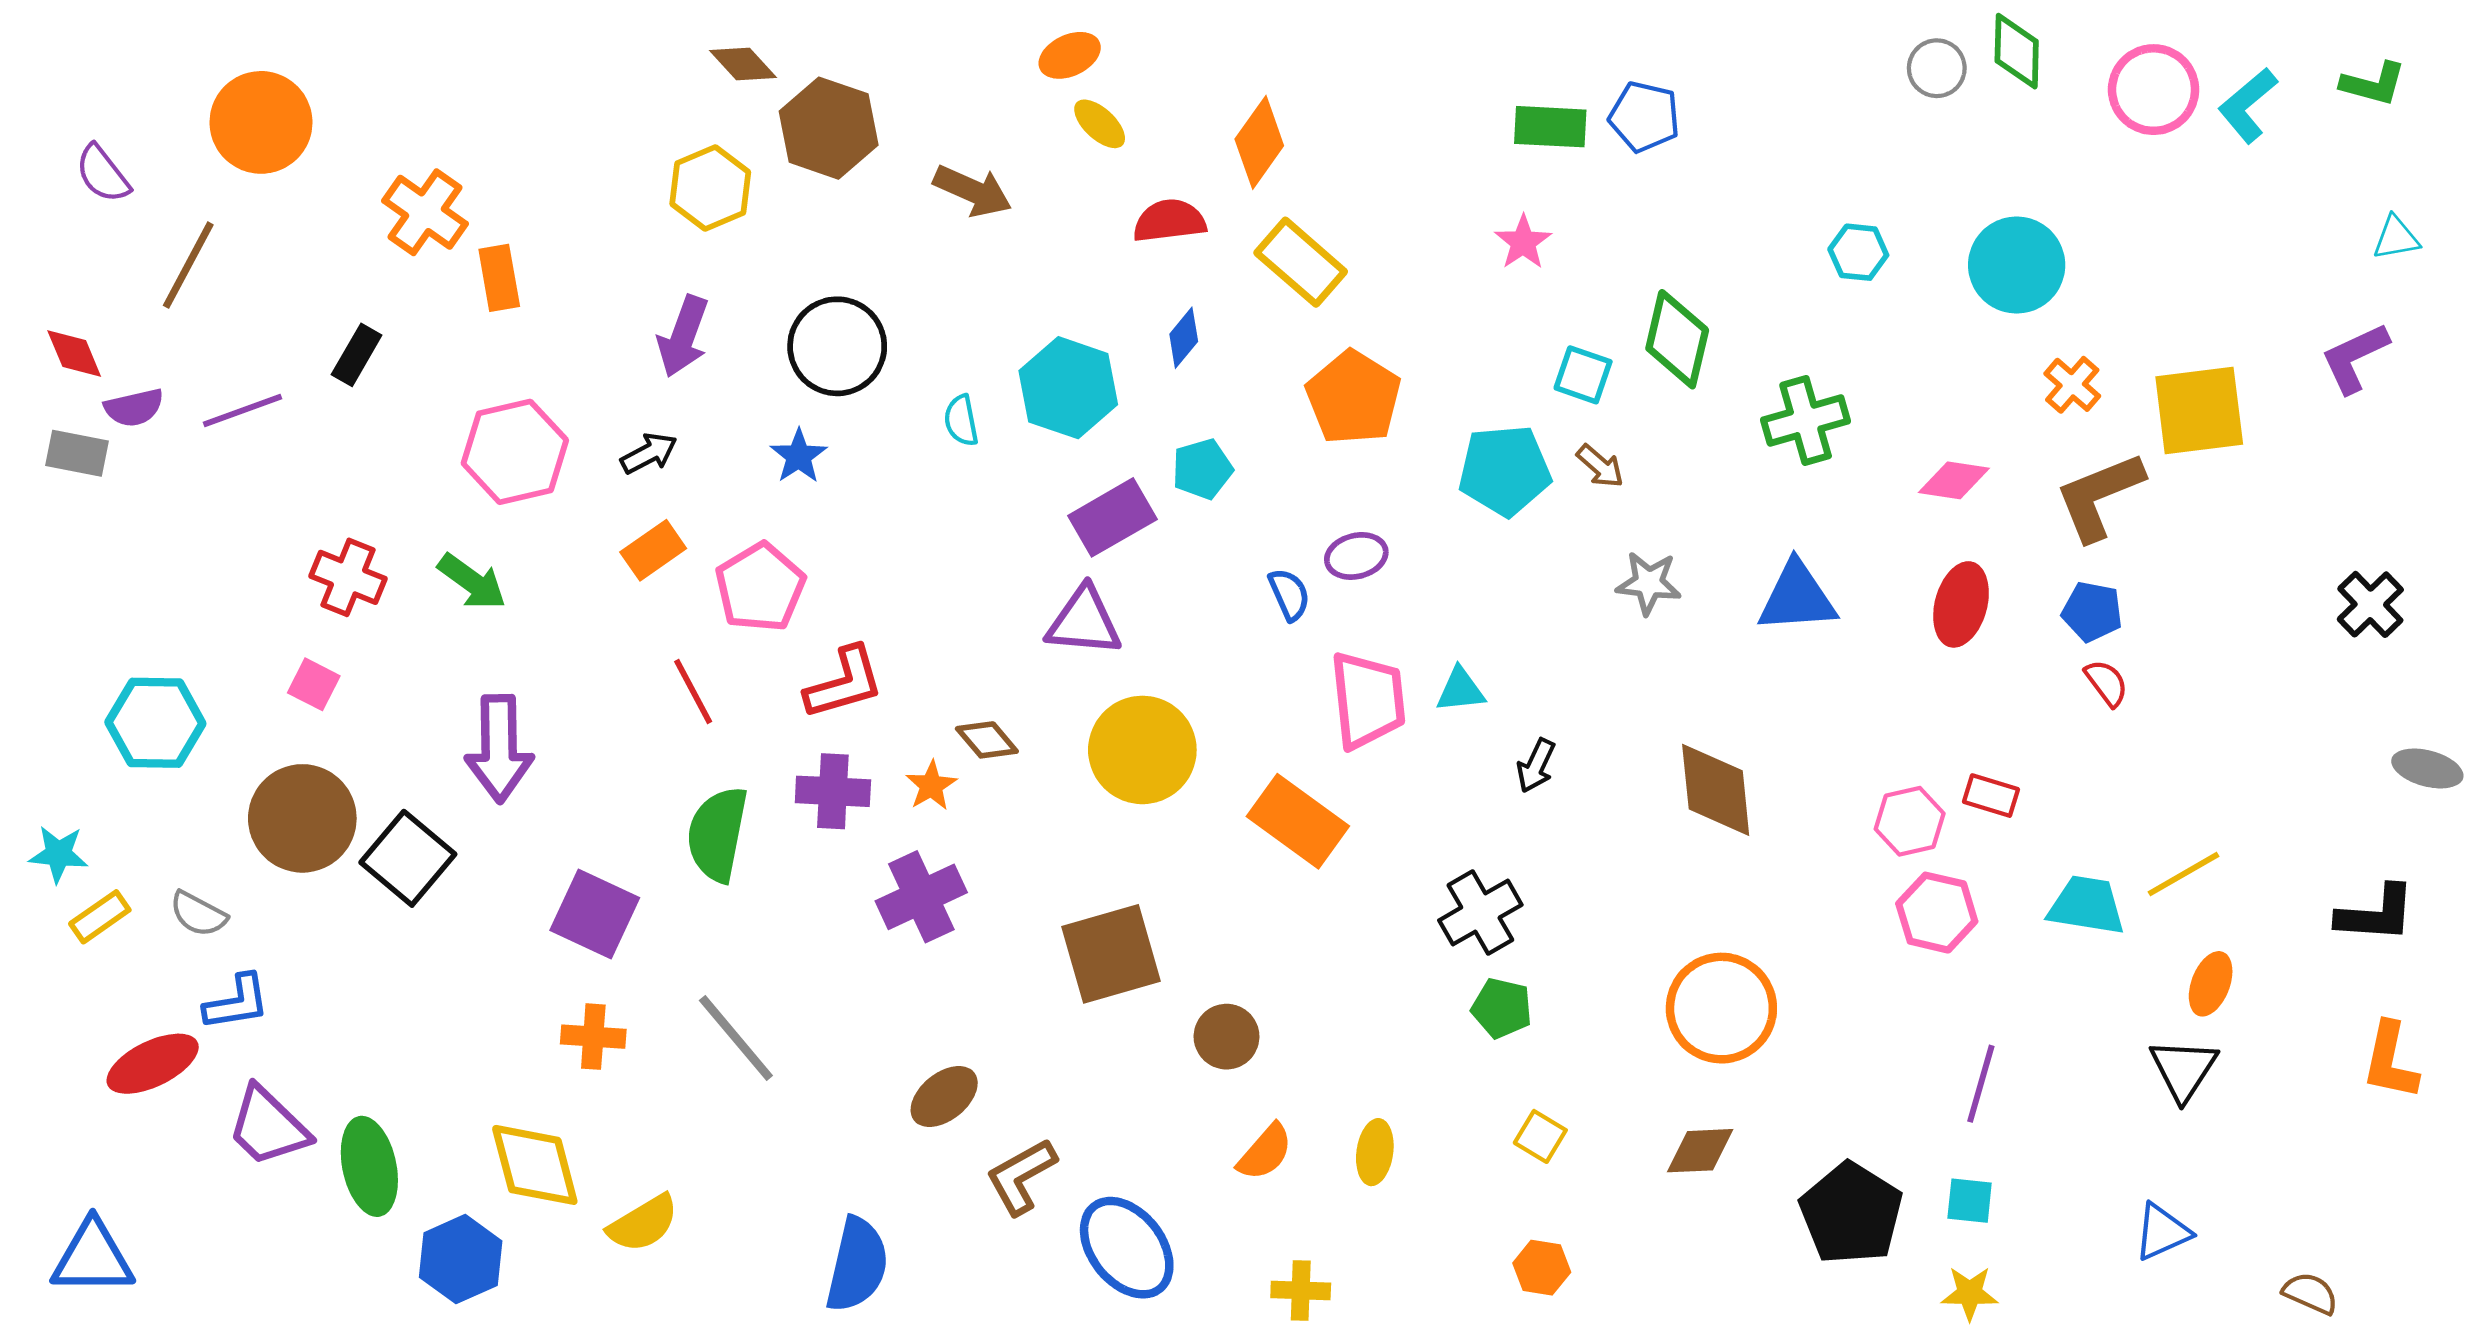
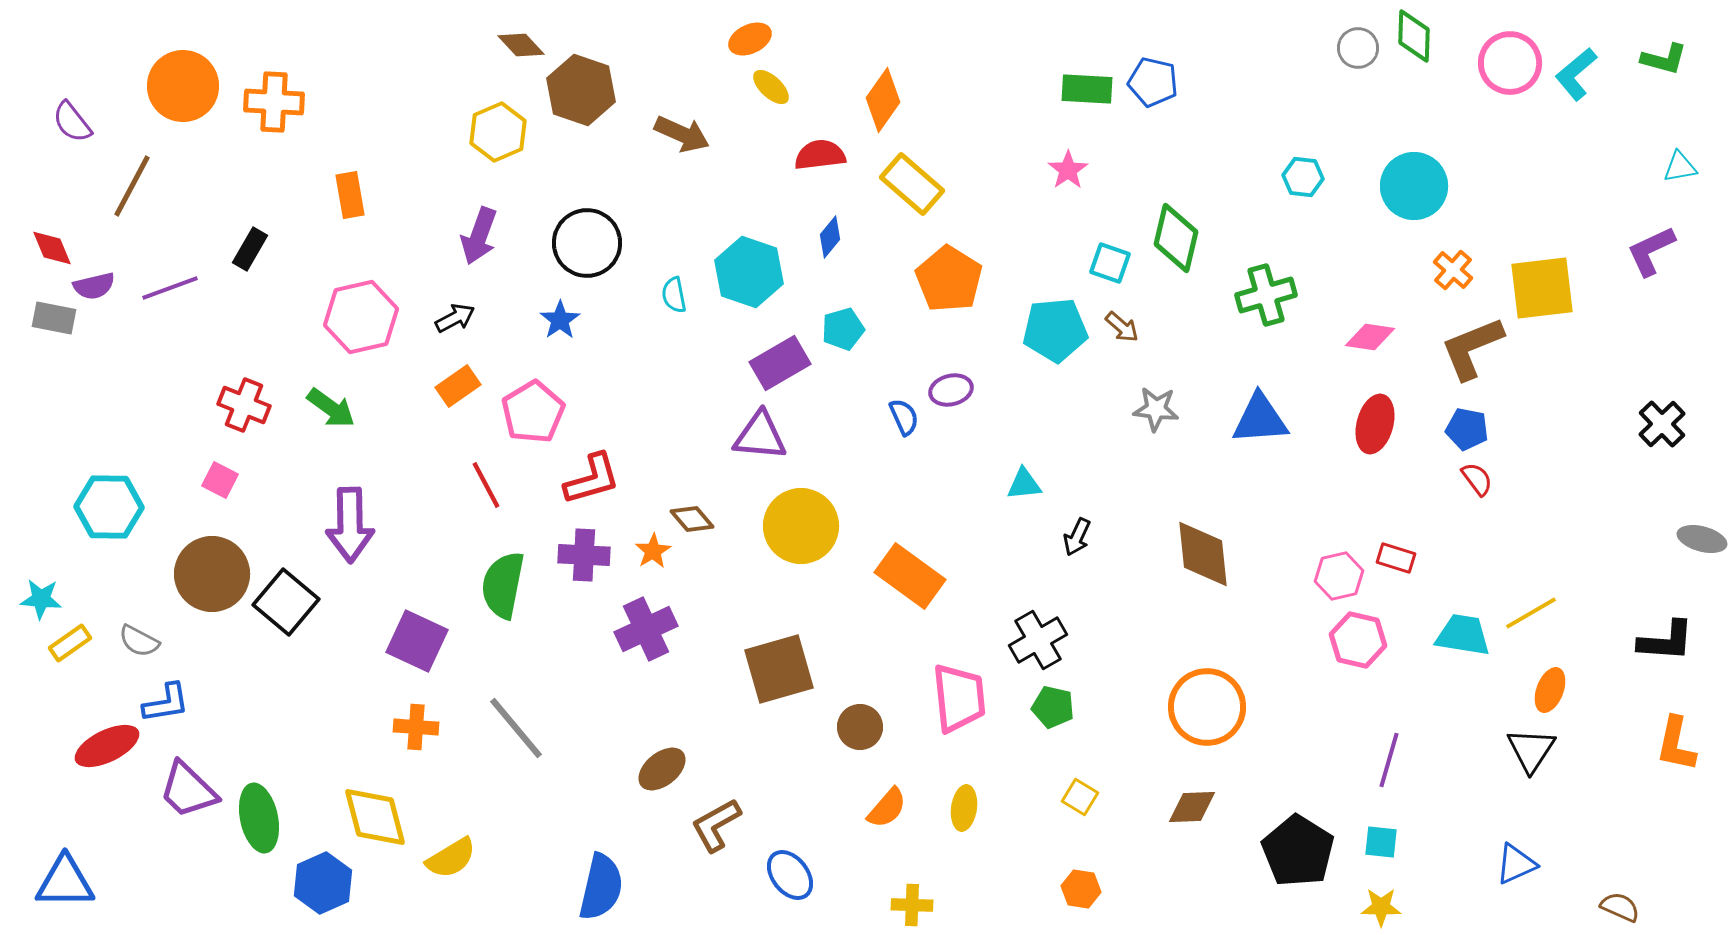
orange cross: (425, 212) -> (274, 102), moved, turned -32
pink trapezoid: (1368, 700) -> (959, 698), moved
blue ellipse: (1127, 1248) -> (790, 875), size x0.7

